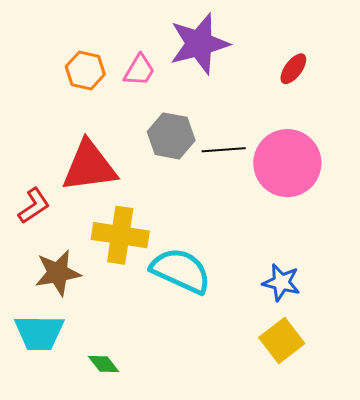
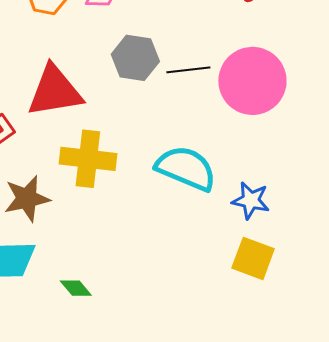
cyan semicircle: (181, 271) -> (186, 168), moved
yellow square: (282, 341) -> (253, 258), turned -30

